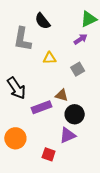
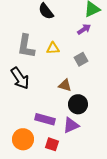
gray L-shape: (22, 39) -> (26, 46), moved
purple rectangle: (42, 107) -> (45, 119), moved, turned 36
orange circle: (15, 138) -> (23, 139), moved

